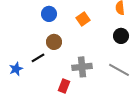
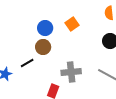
blue circle: (49, 14) -> (45, 28), moved

